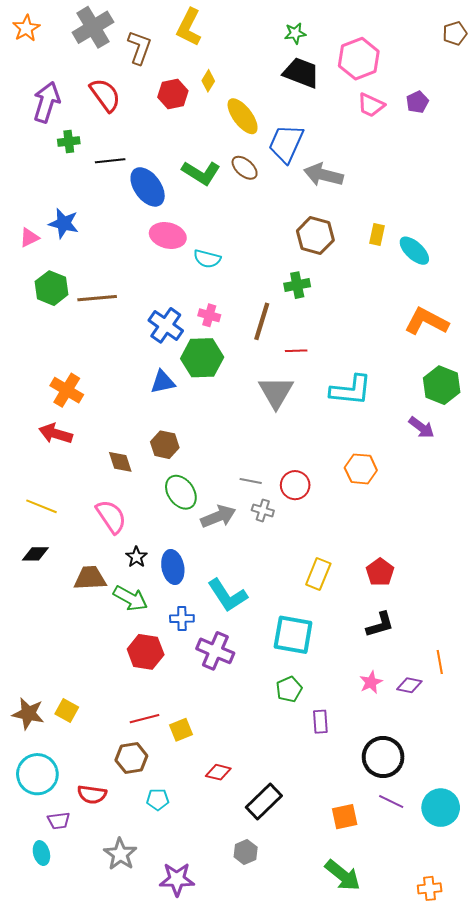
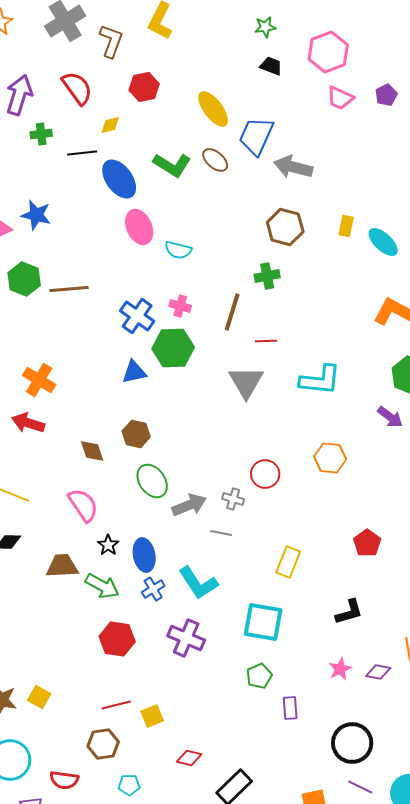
black trapezoid: (301, 73) -> (271, 66), size x0.6
yellow diamond: (208, 81) -> (110, 125), moved, turned 45
pink ellipse: (168, 235) -> (139, 227), turned 52
gray line: (251, 481) -> (221, 533), moved
red pentagon: (380, 572) -> (367, 543), moved
blue cross: (182, 619) -> (153, 589), moved, turned -30

